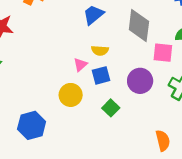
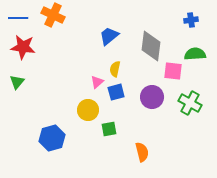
yellow semicircle: (100, 50) -> (115, 69), turned 98
green square: (111, 108) -> (109, 129), moved, turned 35
orange semicircle: (163, 141) -> (142, 152), moved

